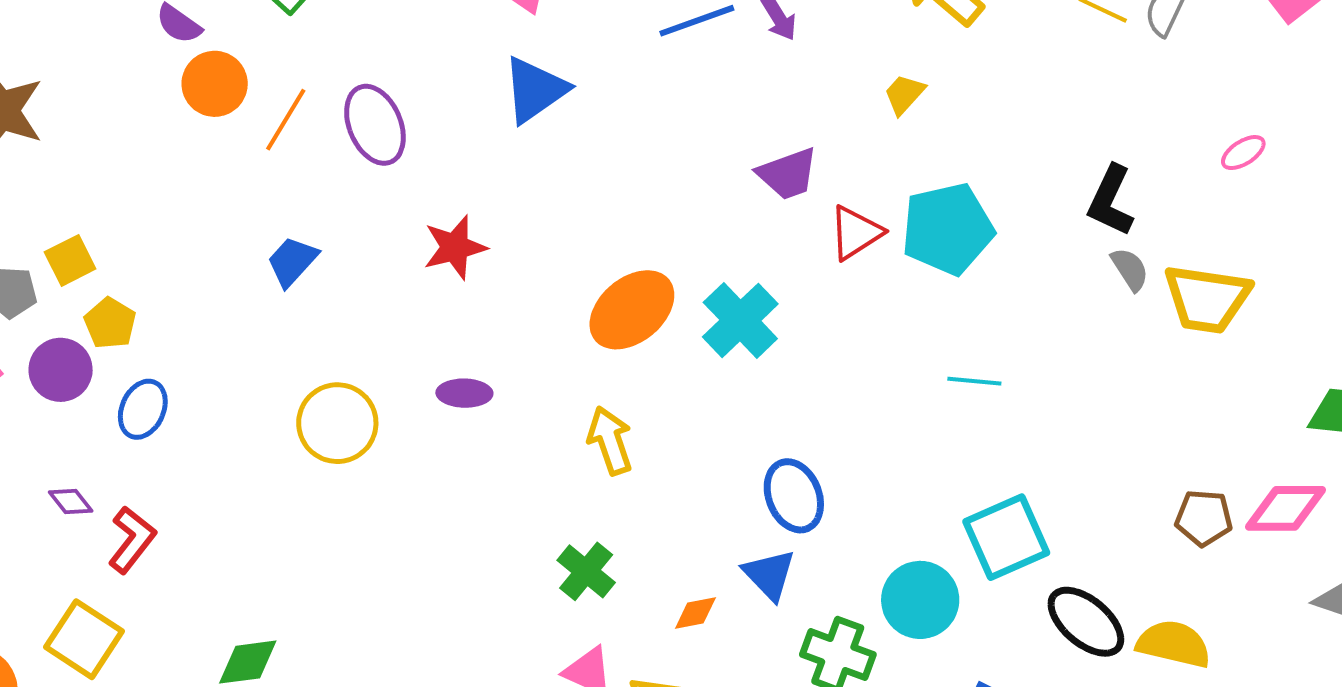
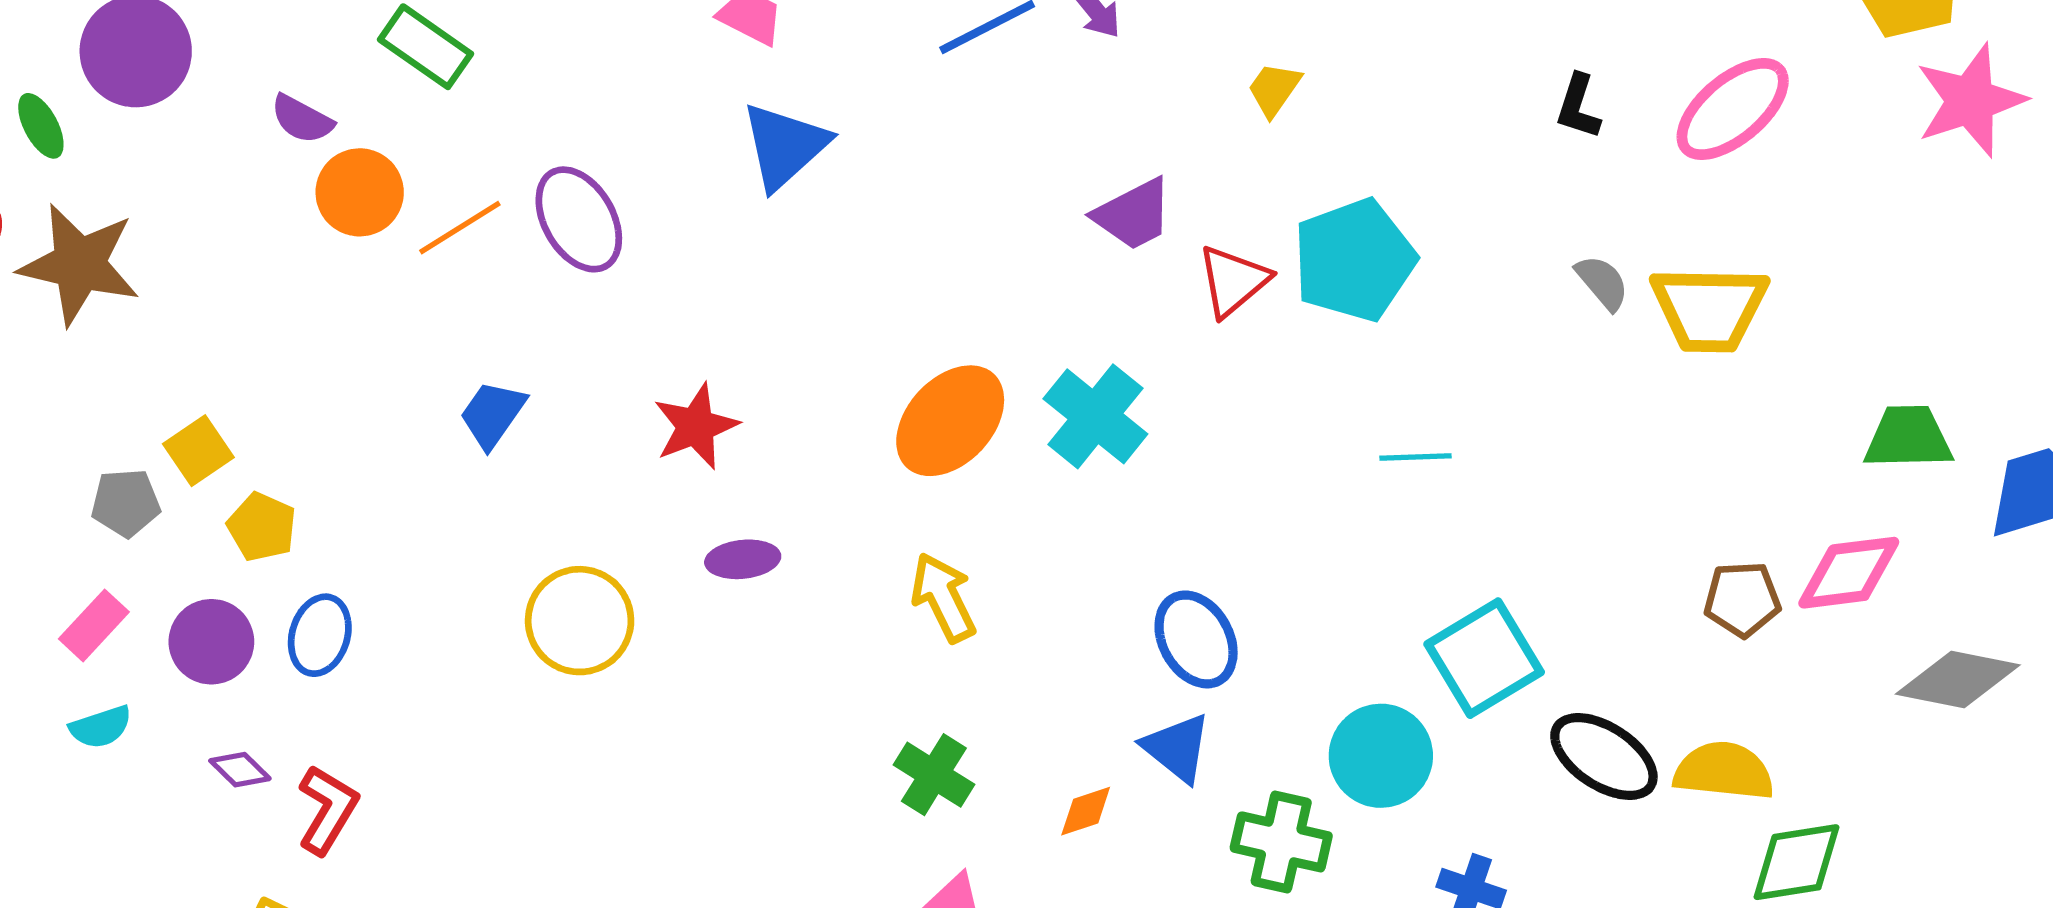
orange line: (286, 120) -> (460, 228), turned 34
pink ellipse: (1243, 153) -> (1733, 109), size x2.0
black L-shape: (1111, 201) -> (1578, 107), moved, size x0.7
red star: (455, 247) -> (696, 426), moved
purple circle: (61, 370) -> (211, 642), moved

